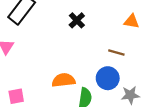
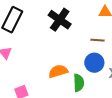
black cross: (77, 20) -> (60, 20), size x1.6

